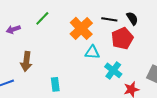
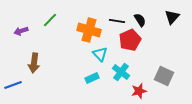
orange cross: (81, 28) -> (89, 30), turned -30
cyan triangle: (92, 52) -> (100, 54), turned 42
cyan rectangle: (55, 84) -> (92, 78), moved, turned 72

